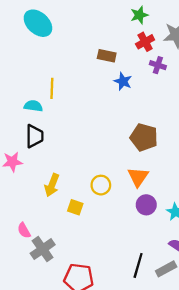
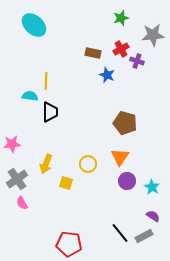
red cross: (145, 42) -> (121, 49), moved
black trapezoid: (34, 136) -> (50, 112), moved
gray cross: (43, 249) -> (17, 179), moved
black line: (138, 265) -> (120, 233), turned -55

